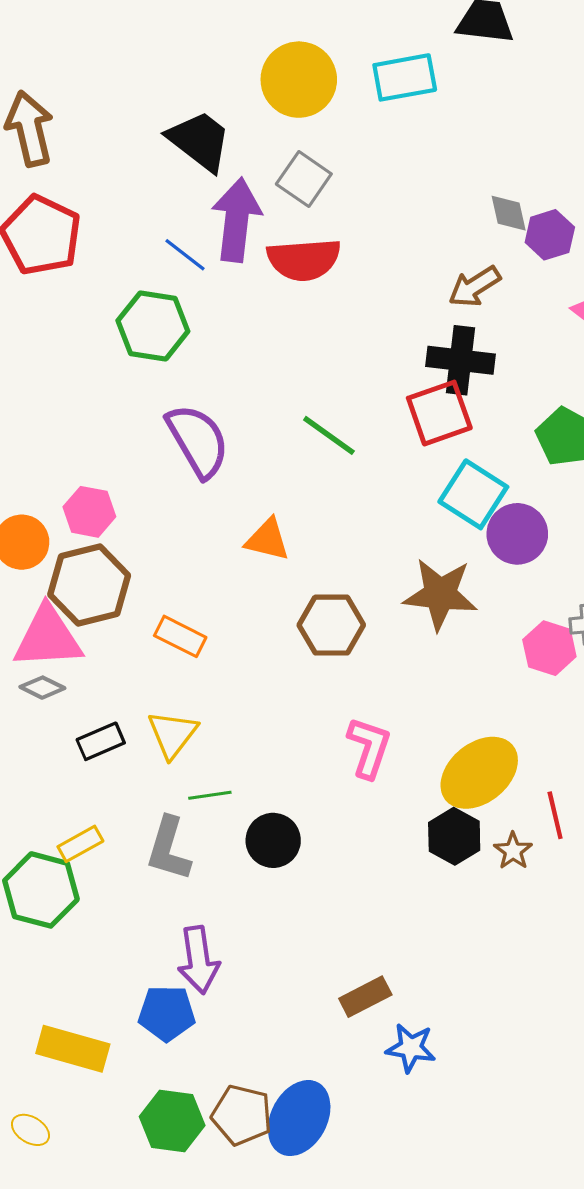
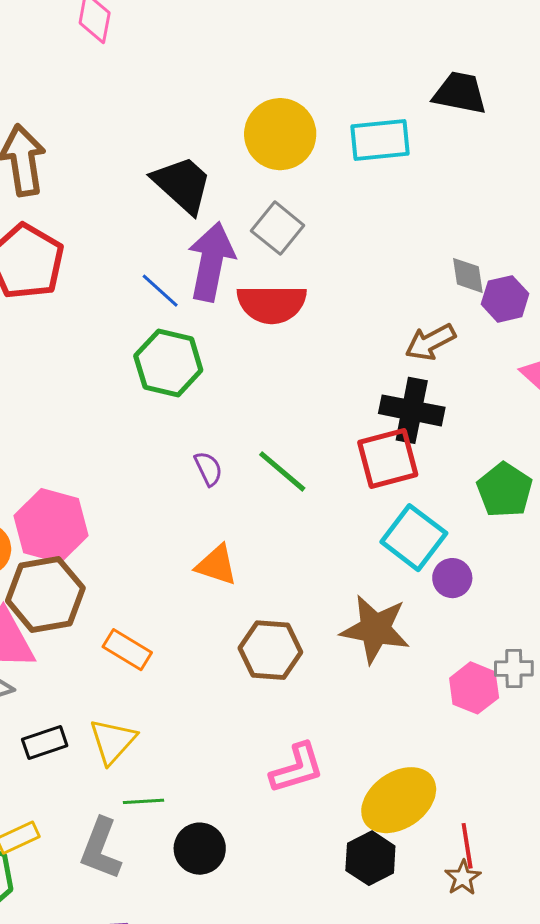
green hexagon: (153, 326) -> (168, 363), moved
purple semicircle: (198, 441) -> (208, 469), moved, size x0.5
pink hexagon: (89, 512) -> (51, 526), size x1.5
purple circle: (517, 534) -> (452, 578), size x0.7
pink L-shape: (369, 748) -> (297, 768), turned 50
brown star: (513, 851) -> (463, 878), moved

